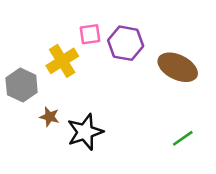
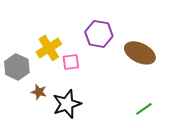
pink square: (90, 34) -> (71, 62), moved

